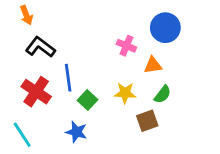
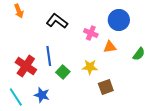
black L-shape: (40, 47) -> (57, 21), moved
green semicircle: (163, 94) -> (139, 54), moved
blue star: (76, 132) -> (42, 95), moved

